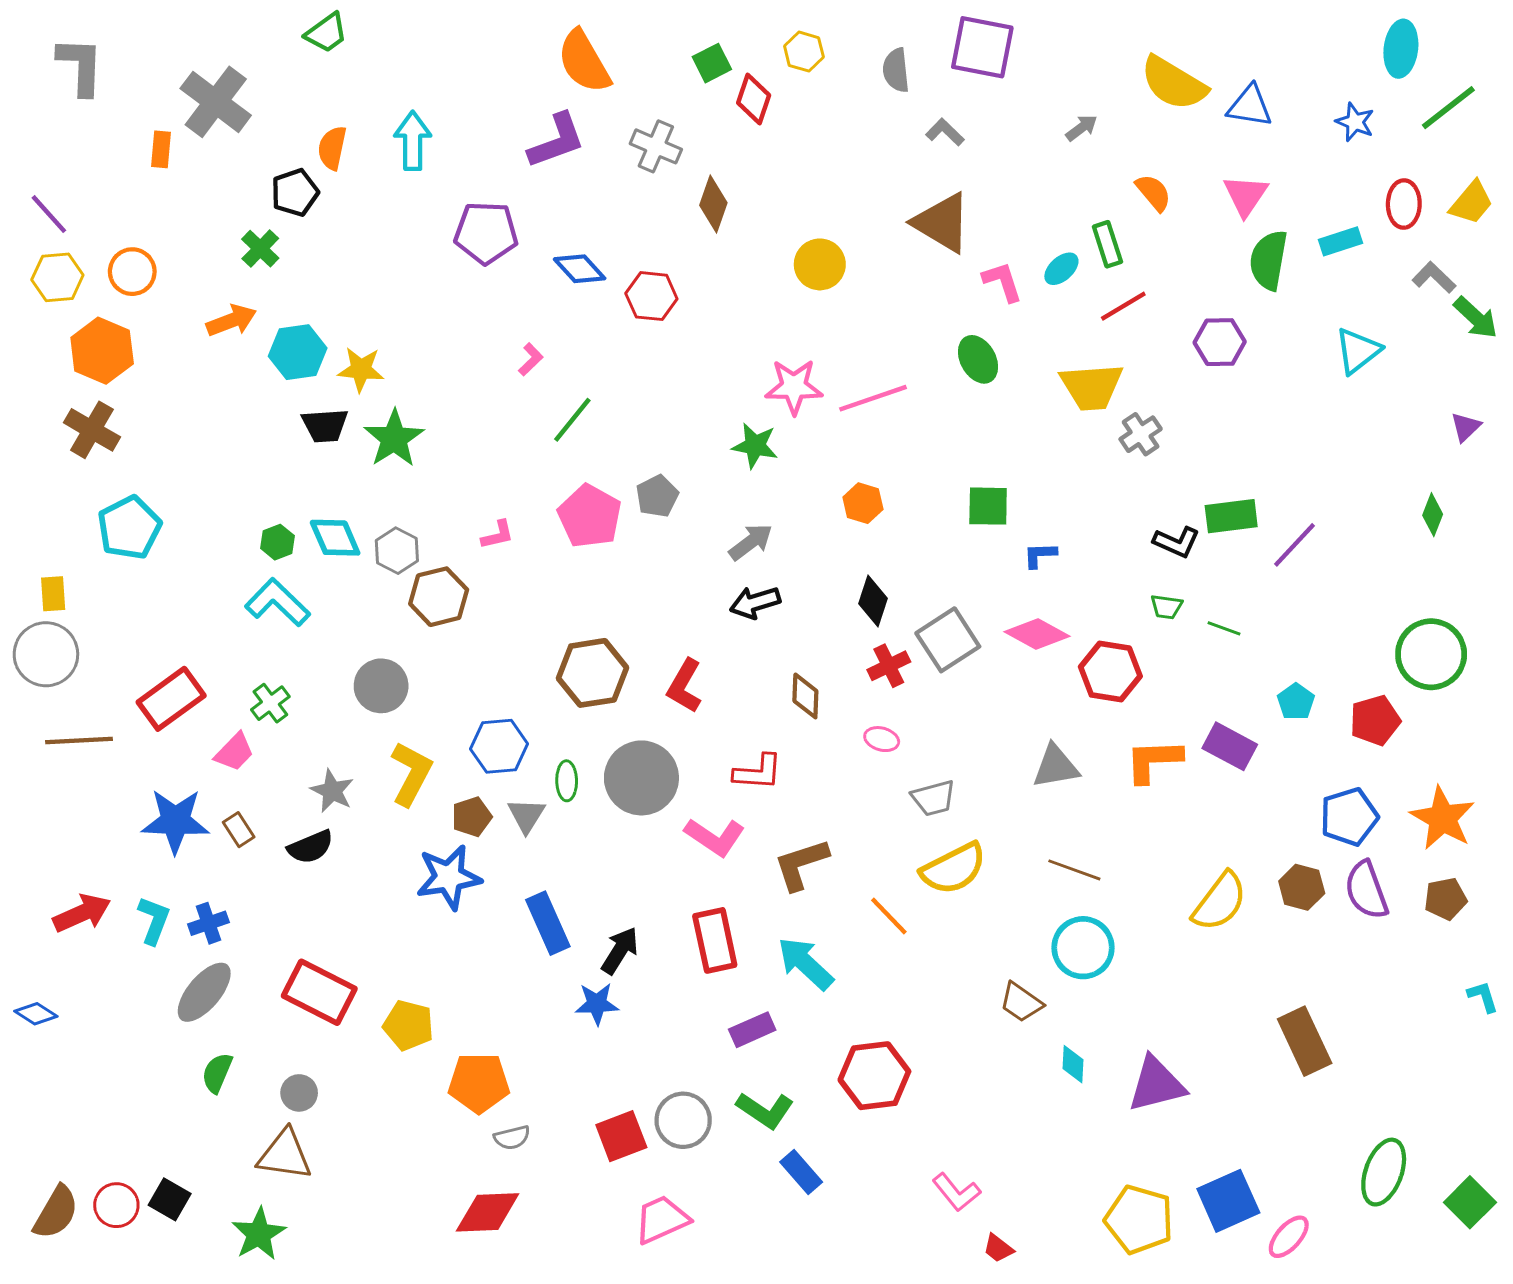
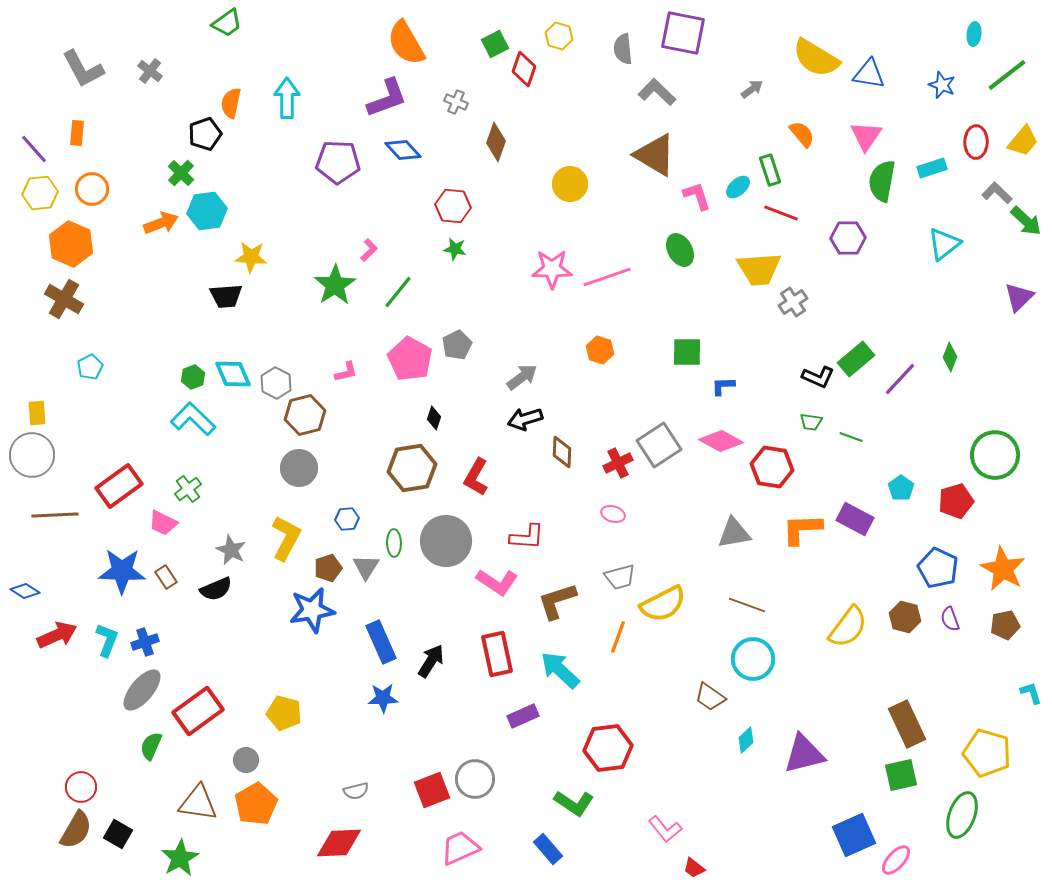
cyan ellipse: (1401, 49) -> (974, 34), size x0.6
gray L-shape: (80, 66) -> (83, 69), moved, turned 150
gray cross: (216, 102) -> (150, 71), size x0.5
gray L-shape: (945, 132) -> (657, 92), size x1.4
gray cross: (656, 146) -> (456, 102), size x0.7
orange rectangle: (161, 149) -> (77, 133), moved
blue diamond: (580, 269) -> (403, 150), moved
red line: (1123, 306) -> (781, 213), turned 52
cyan hexagon: (298, 352) -> (207, 211), moved
purple triangle: (1466, 427) -> (1019, 297), size x1.4
green star: (394, 438) -> (335, 285), moved
green star: (755, 446) -> (455, 249), moved, size x0.7
green diamond: (1433, 515) -> (950, 357), moved
green rectangle: (1231, 516) -> (856, 359), turned -33
cyan pentagon: (129, 528) -> (90, 367), size x0.6
black diamond: (873, 601) -> (434, 418), moved, size x0.7
gray circle: (381, 686) -> (299, 468), moved
brown diamond: (805, 696) -> (562, 452), moved
blue hexagon: (499, 746) -> (347, 519), size x0.6
pink trapezoid: (234, 752) -> (163, 523), turned 72
gray trapezoid: (933, 798) -> (620, 577), moved
blue pentagon: (1349, 817) -> (938, 568), turned -30
purple semicircle: (1366, 890) -> (950, 619), size x0.6
orange line: (889, 916) -> (618, 637), turned 64
red rectangle: (319, 992) -> (198, 711), moved, turned -63
blue star: (597, 1004) -> (383, 698), moved
blue diamond: (36, 1014) -> (25, 591), moved
cyan diamond: (1073, 1064) -> (746, 740), turned 44
orange pentagon: (479, 1083) -> (256, 804), moved, turned -30
gray circle: (299, 1093) -> (246, 760), moved
green L-shape: (765, 1110) -> (574, 803), moved
blue rectangle: (801, 1172) -> (548, 849), moved
green square: (1470, 1202) -> (901, 775), moved, turned 32
red circle: (116, 1205) -> (81, 787), moved
brown semicircle: (56, 1212) -> (76, 830), moved
yellow pentagon: (1139, 1220) -> (987, 753), moved

